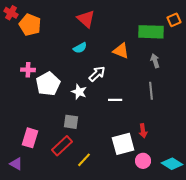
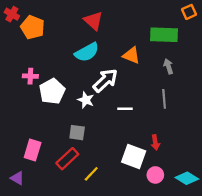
orange square: (174, 20) -> (189, 12), moved
cyan semicircle: (80, 48) -> (87, 52), size x1.6
white arrow: (97, 74) -> (105, 80), size x1.4
white square: (123, 144) -> (134, 156), turned 35

